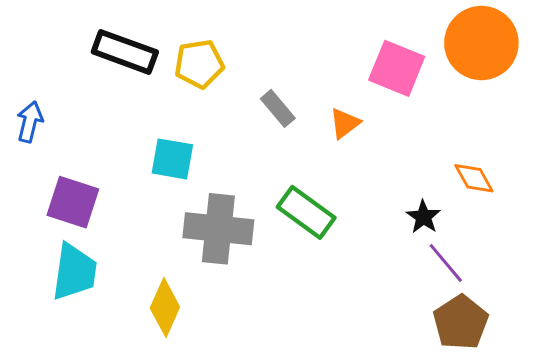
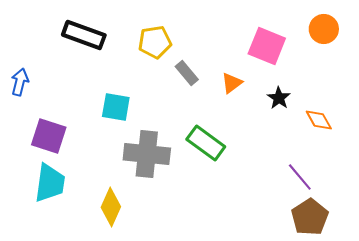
orange circle: (481, 43) -> (324, 29), size x0.6
yellow pentagon: (199, 64) -> (155, 42), moved
black star: (423, 217) -> (279, 98), moved

